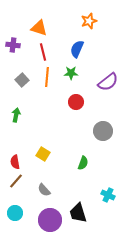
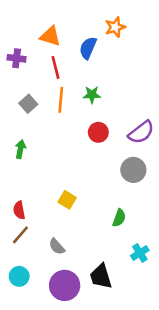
blue semicircle: (77, 49) -> (88, 48), moved
purple semicircle: (108, 82) -> (141, 132), moved
yellow square: (43, 154) -> (67, 200), moved
green semicircle: (83, 163) -> (119, 218), moved
cyan cross: (108, 195) -> (140, 253), turned 32

